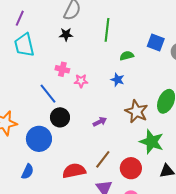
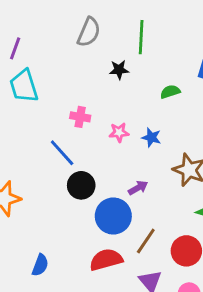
green line: (107, 30) -> (141, 37), moved
black star: (66, 34) -> (119, 70), moved
blue star: (117, 80) -> (151, 137), moved
pink star: (81, 81) -> (119, 132), moved
blue circle: (39, 139) -> (113, 216), moved

